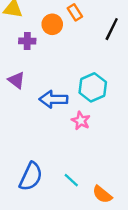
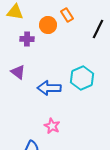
pink star: (81, 121) -> (52, 126), moved

